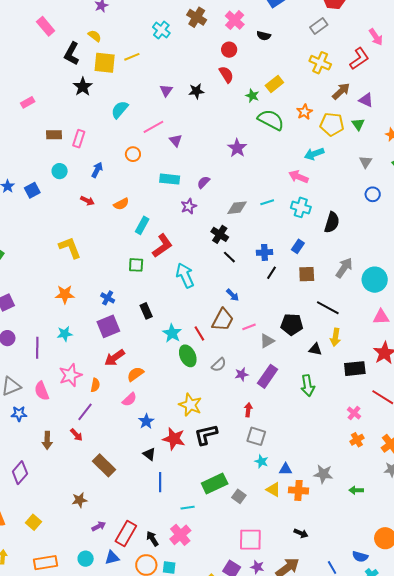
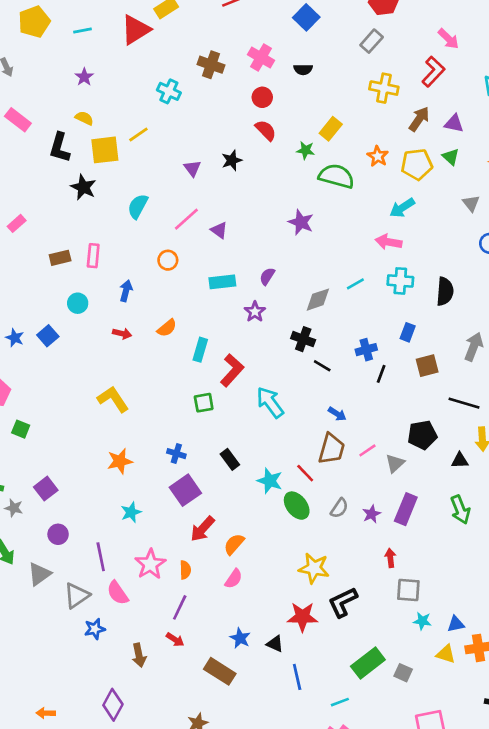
purple line: (37, 348) -> (101, 557), moved
blue star: (146, 421) -> (240, 638), moved

